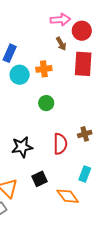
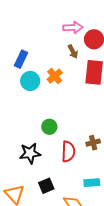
orange cross: (44, 69) -> (55, 76), turned -35
green circle: (46, 103) -> (49, 127), moved
cyan rectangle: (85, 174) -> (92, 183), turned 63

